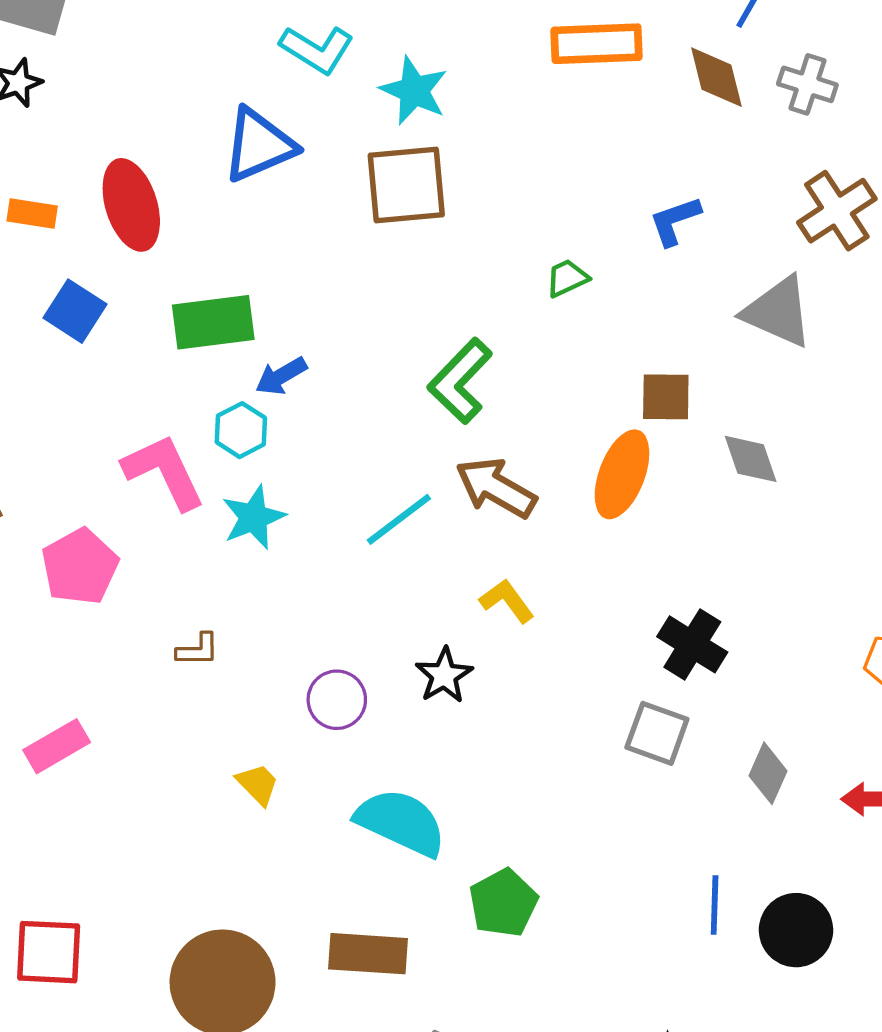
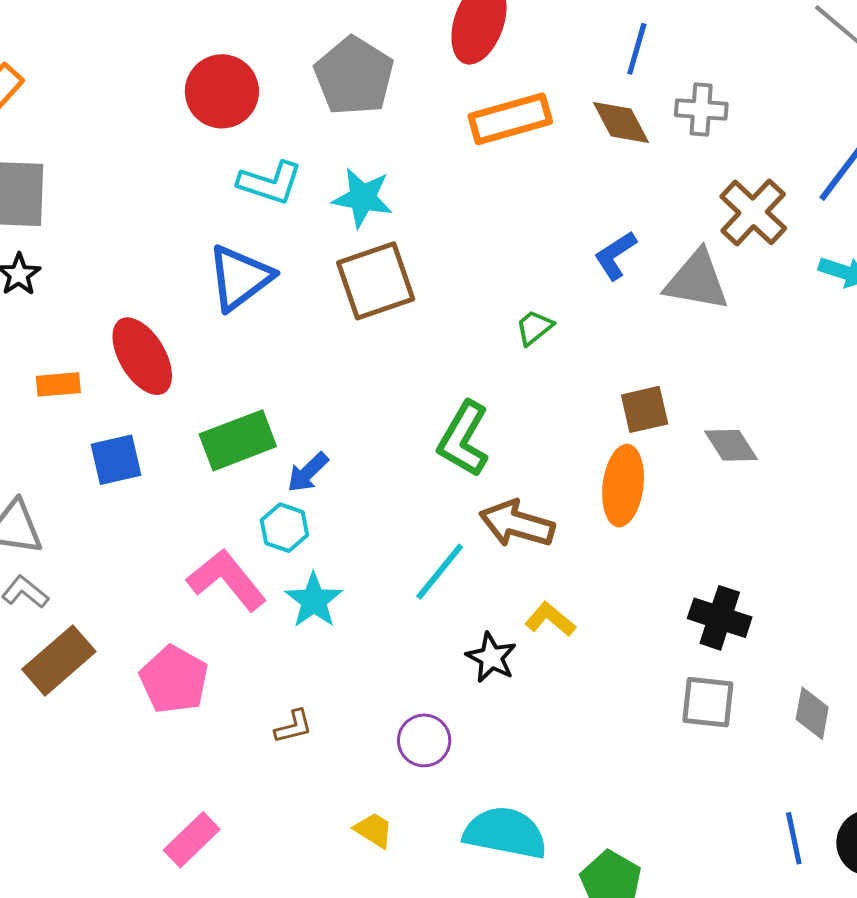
blue square: (75, 311) -> (116, 460), turned -32
gray triangle: (778, 312) -> (697, 281), moved
black star: (444, 675) -> (491, 657), moved

